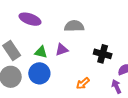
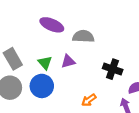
purple ellipse: (30, 19) -> (52, 25), moved
green triangle: (41, 52) -> (45, 63), turned 32

